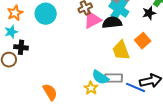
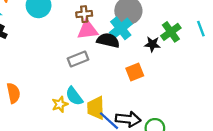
yellow trapezoid: (121, 50) -> (96, 108), moved
gray rectangle: (114, 78) -> (78, 59), moved, turned -42

